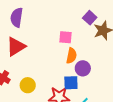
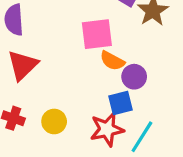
pink square: (66, 37) -> (97, 34), size x1.5
orange semicircle: (71, 56) -> (112, 61), turned 119

